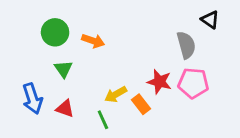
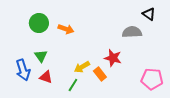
gray semicircle: (186, 45) -> (132, 32), turned -78
green triangle: (63, 69) -> (41, 56), moved
pink pentagon: (193, 83) -> (152, 79), moved
green line: (103, 120) -> (73, 85), turned 56

